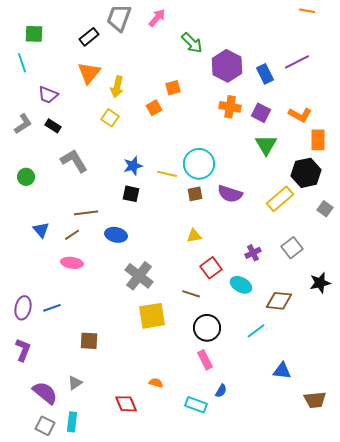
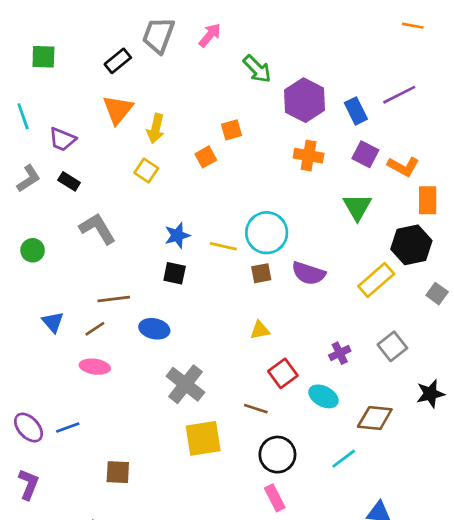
cyan line: (22, 63) -> (23, 116), moved
purple square: (261, 113) -> (365, 154), moved
purple ellipse: (23, 308) -> (29, 428), turned -55

